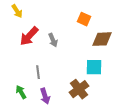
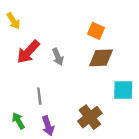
brown diamond: (102, 39) -> (101, 58), moved
cyan square: (94, 67) -> (123, 90), moved

